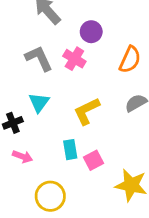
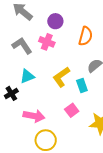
cyan triangle: (39, 102) -> (27, 76), turned 42
cyan rectangle: (70, 150) -> (82, 86), moved
pink arrow: (23, 157) -> (34, 116), moved, size x1.5

